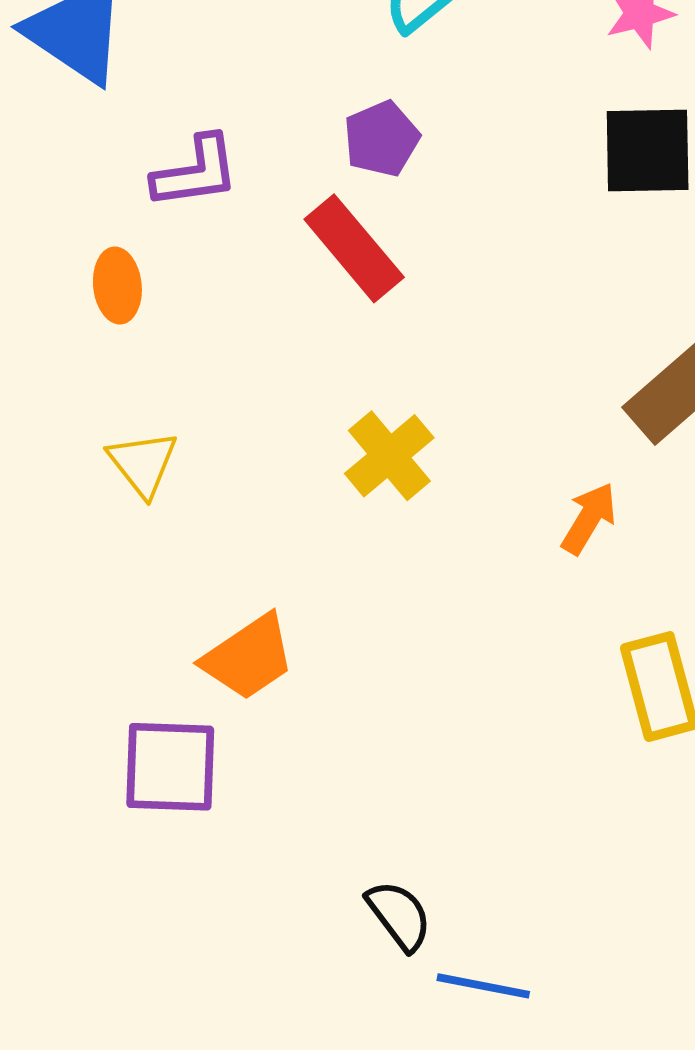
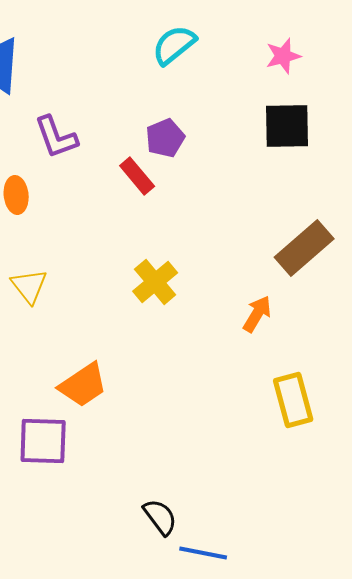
purple pentagon: (382, 139) -> (165, 138), moved
purple L-shape: (196, 172) -> (56, 137), turned 78
red rectangle: (354, 248) -> (137, 176), size x0.7

